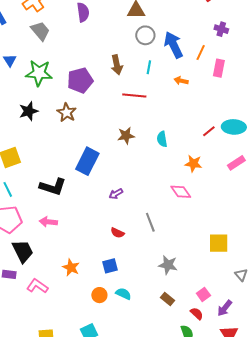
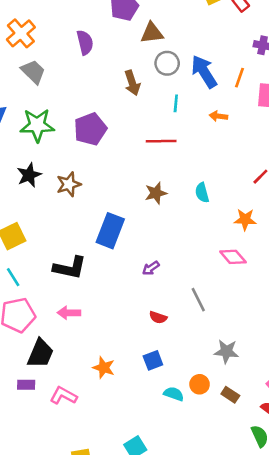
brown arrow: (117, 65) -> (132, 83), moved
brown star: (67, 113) -> (69, 184), moved, turned 30
black trapezoid: (23, 251) -> (40, 353), turned 55
orange circle: (99, 295) -> (200, 384), moved

